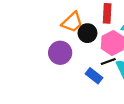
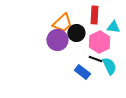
purple circle: (60, 53) -> (57, 40), moved
black line: (108, 62) -> (95, 59), turned 40

